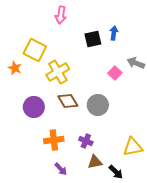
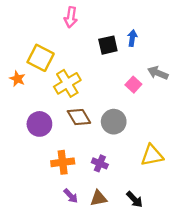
yellow triangle: (133, 147) -> (152, 155), moved
brown triangle: (95, 162) -> (99, 198), moved

